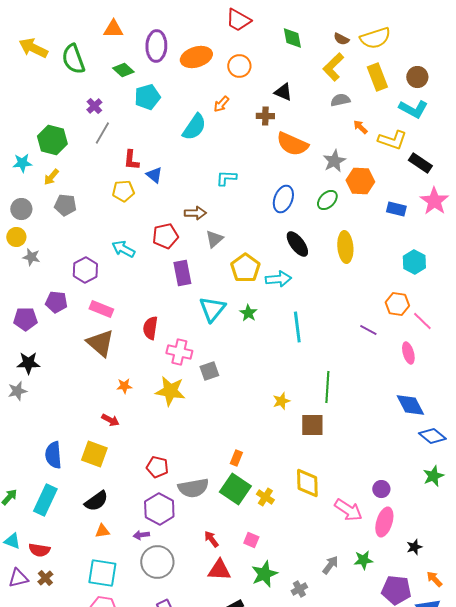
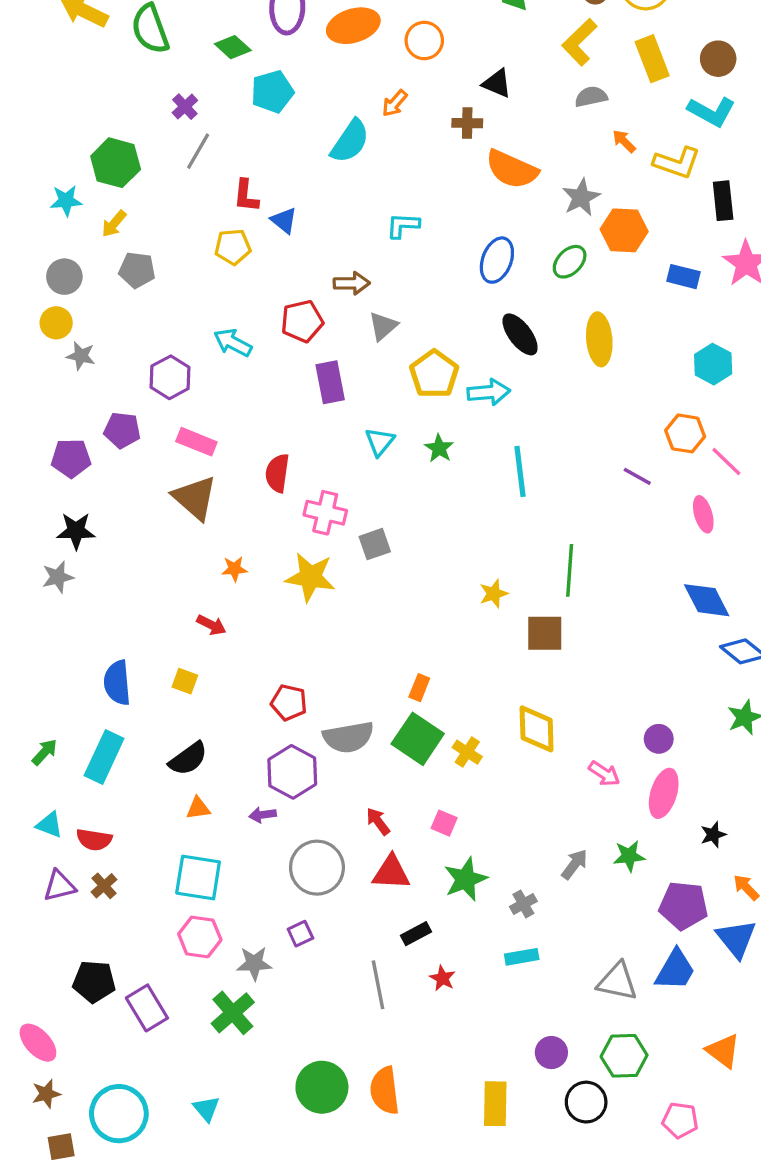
black rectangle: (420, 163) -> (723, 201), turned 50
cyan triangle: (212, 309) -> (380, 442), size x0.7
yellow square: (94, 454) -> (185, 681), size x0.6
pink arrow: (348, 510) -> (604, 774), size x0.7
gray circle: (157, 562) -> (317, 868), moved

